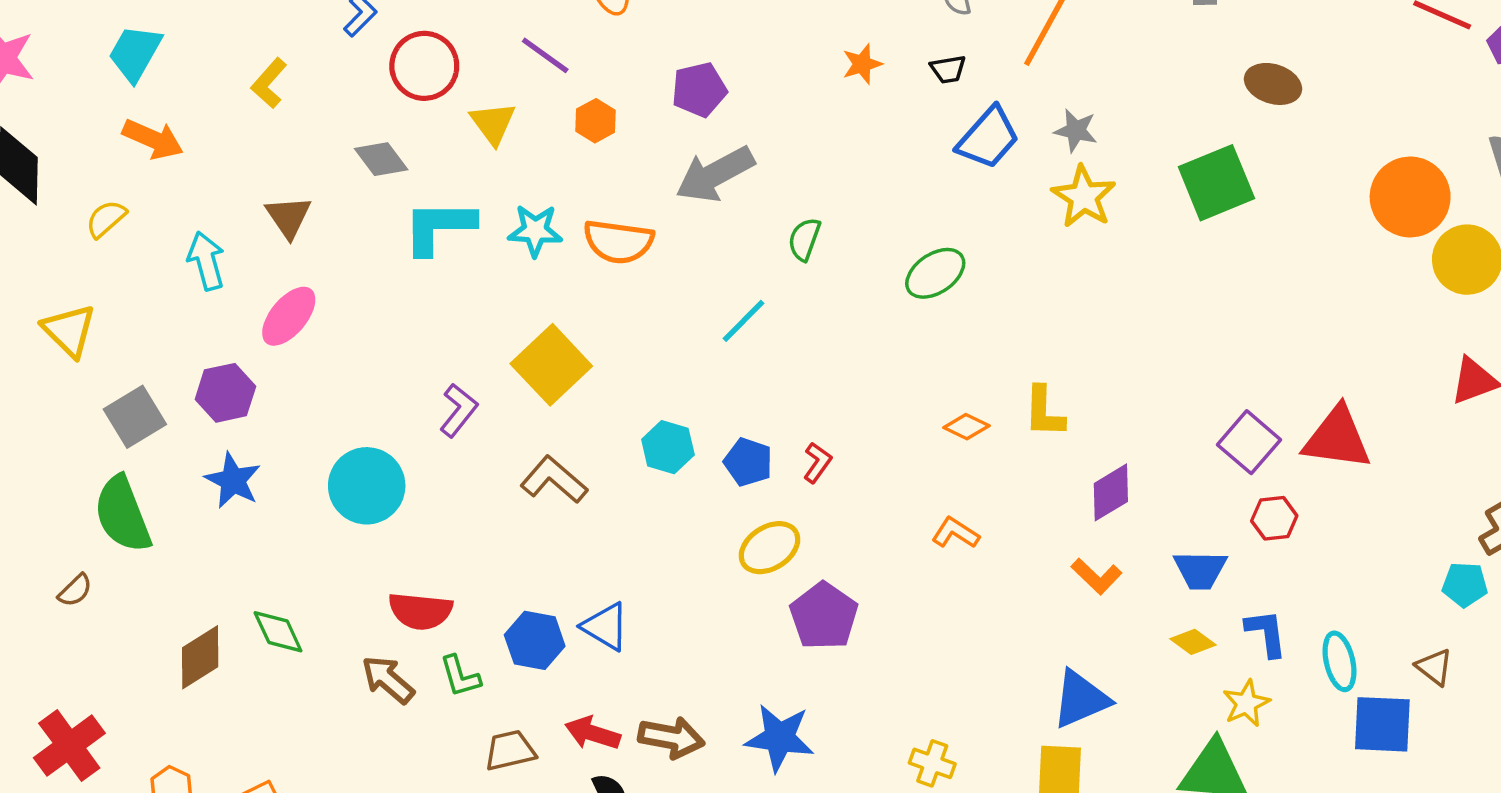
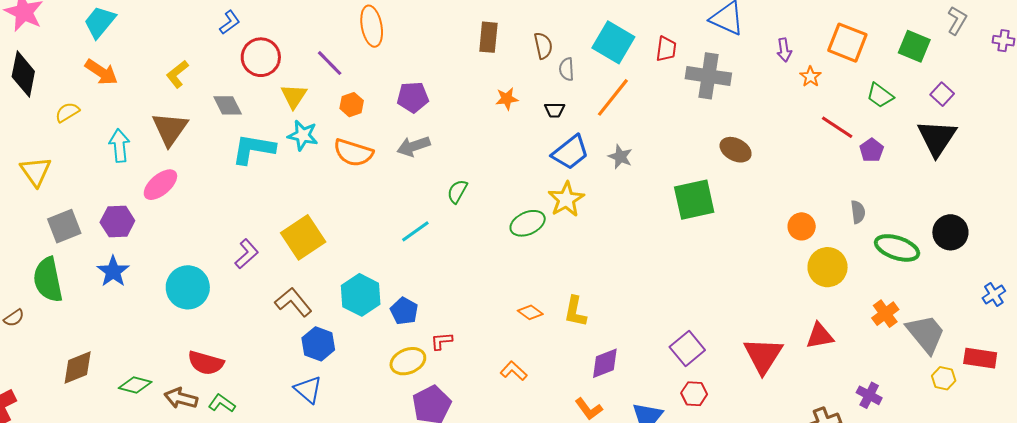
yellow L-shape: (269, 83) -> (177, 74), moved
gray arrow: (715, 174) -> (414, 146), size x0.7
yellow star: (1084, 197) -> (566, 199), moved
orange circle: (1410, 197) -> (802, 226), size x0.6
brown triangle: (288, 217) -> (170, 129), size x1.4
cyan star: (535, 231) -> (303, 135), moved
orange semicircle: (618, 242) -> (353, 153), moved
red triangle: (1337, 438) -> (763, 355), moved, turned 45
cyan hexagon: (668, 447) -> (361, 295), size x1.4
red L-shape: (817, 463) -> (441, 341), moved, turned -140
green diamond: (278, 632) -> (135, 385), moved, turned -60
blue hexagon: (535, 640) -> (318, 344), moved
green L-shape: (460, 676) -> (222, 403), turned 132
brown arrow: (388, 680) -> (181, 398), turned -36

